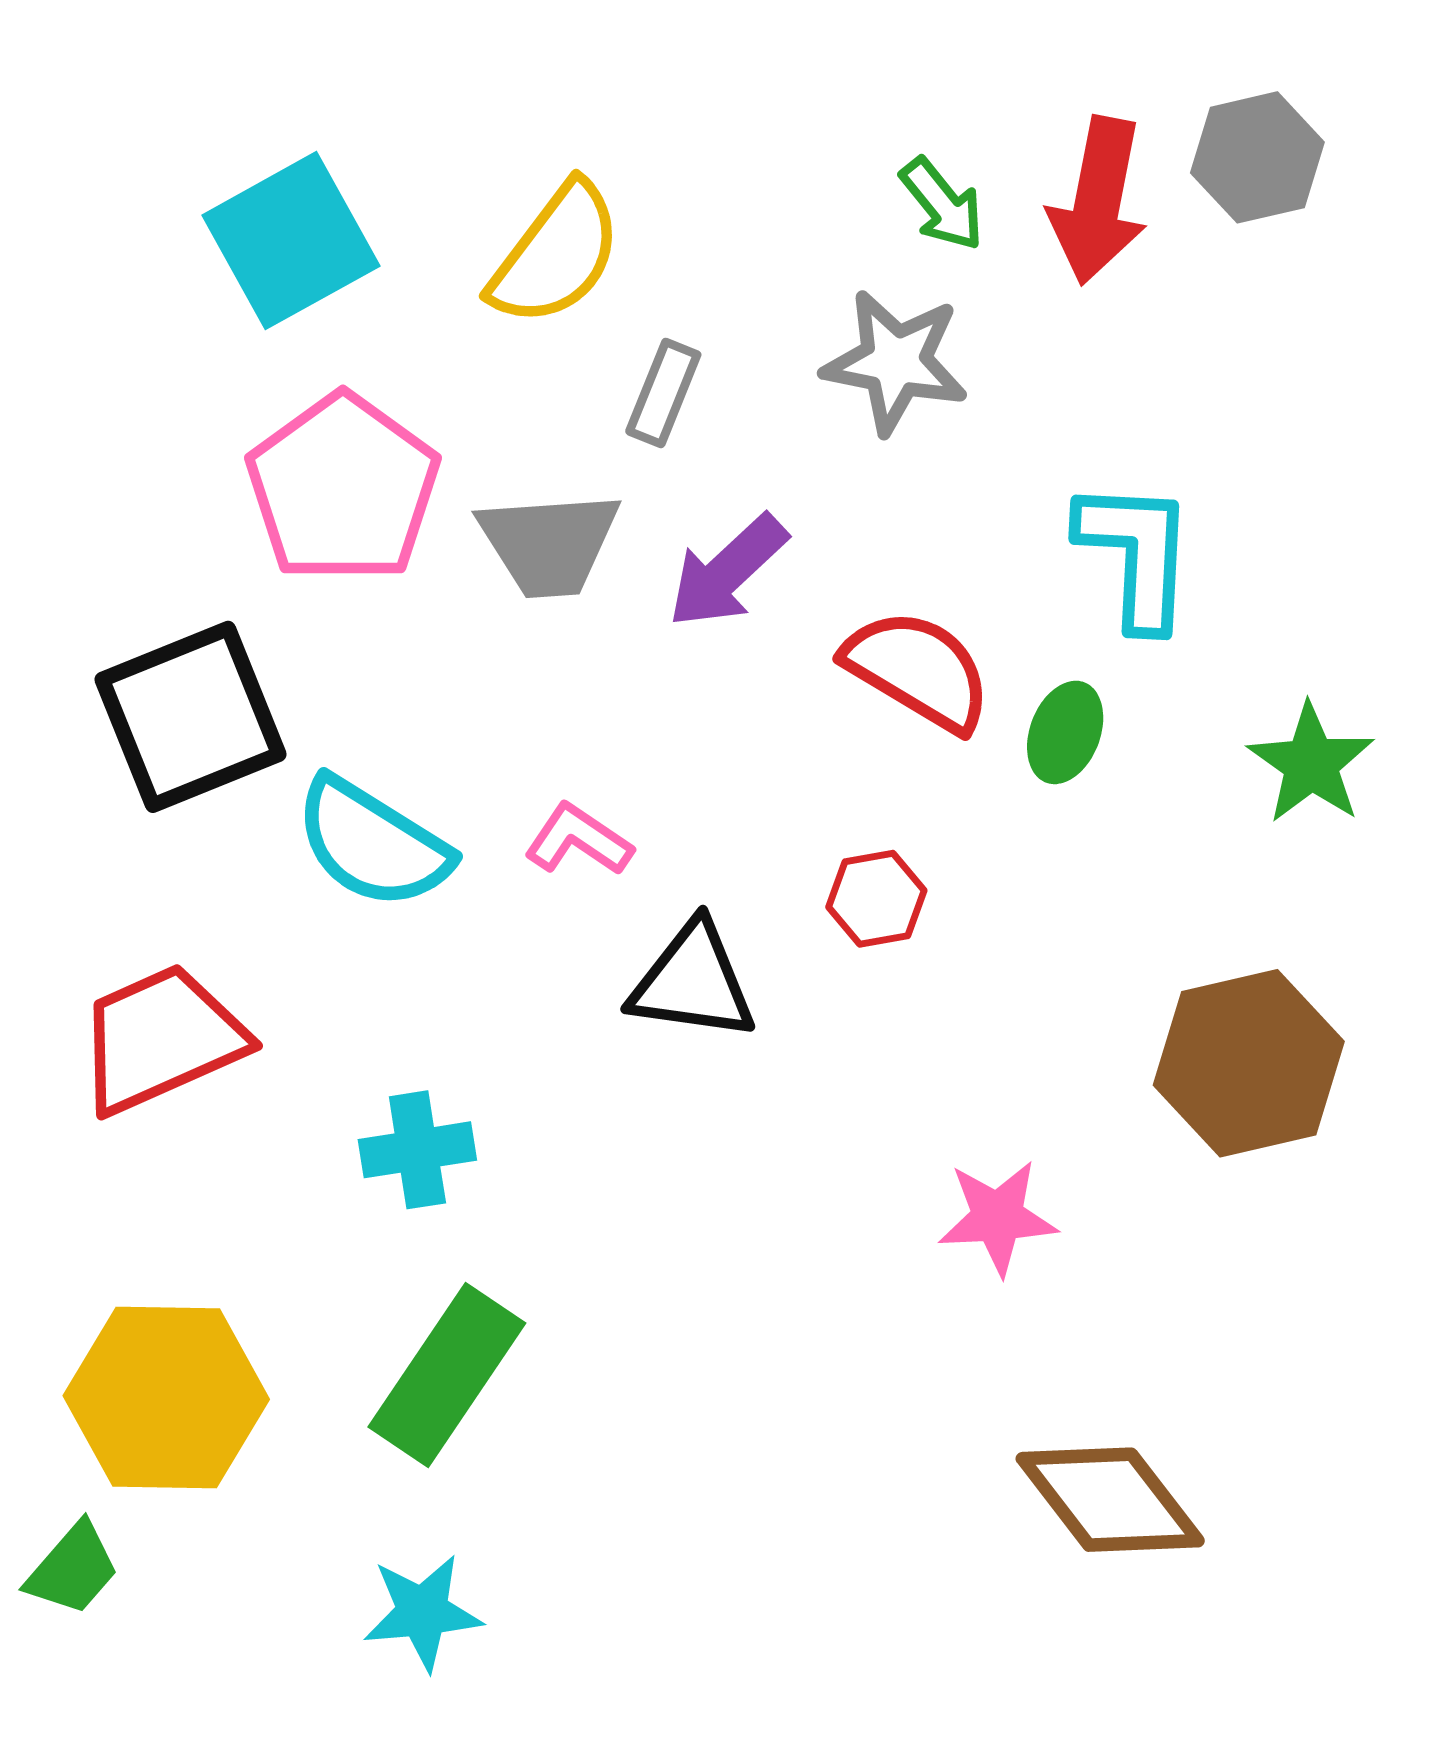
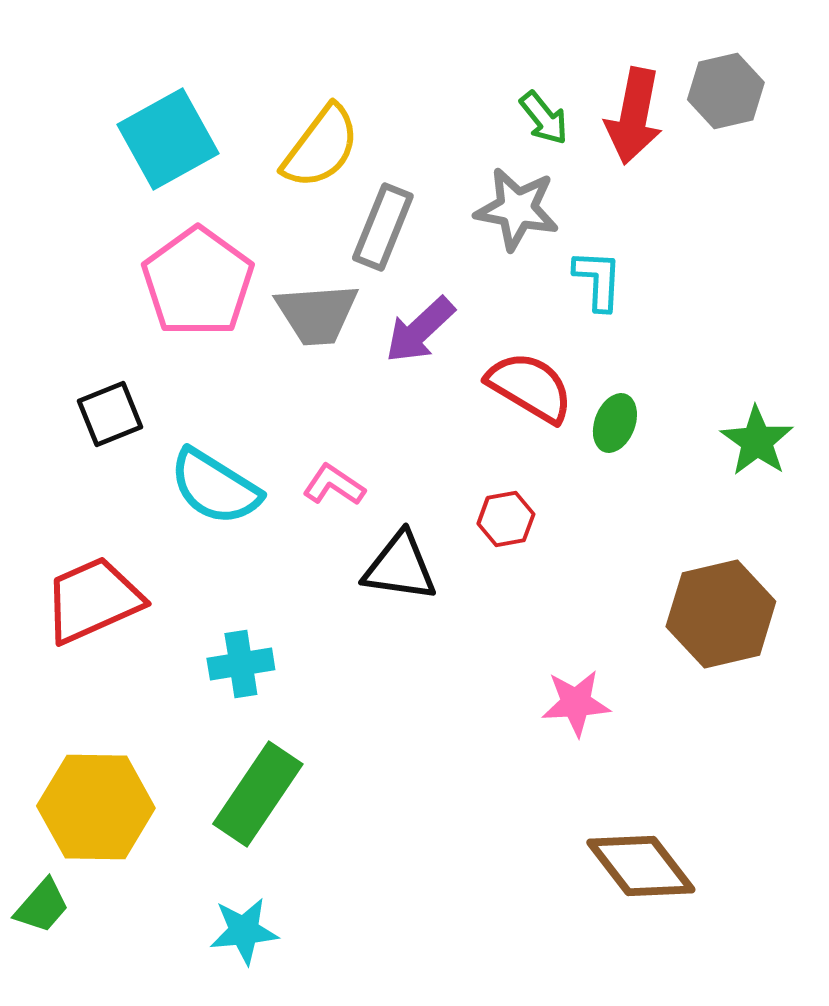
gray rectangle: (663, 393) -> (383, 227), size x1.4
cyan L-shape: (1136, 554) -> (598, 280), moved, size x0.7
black square: (191, 717) -> (110, 414), size x0.6

